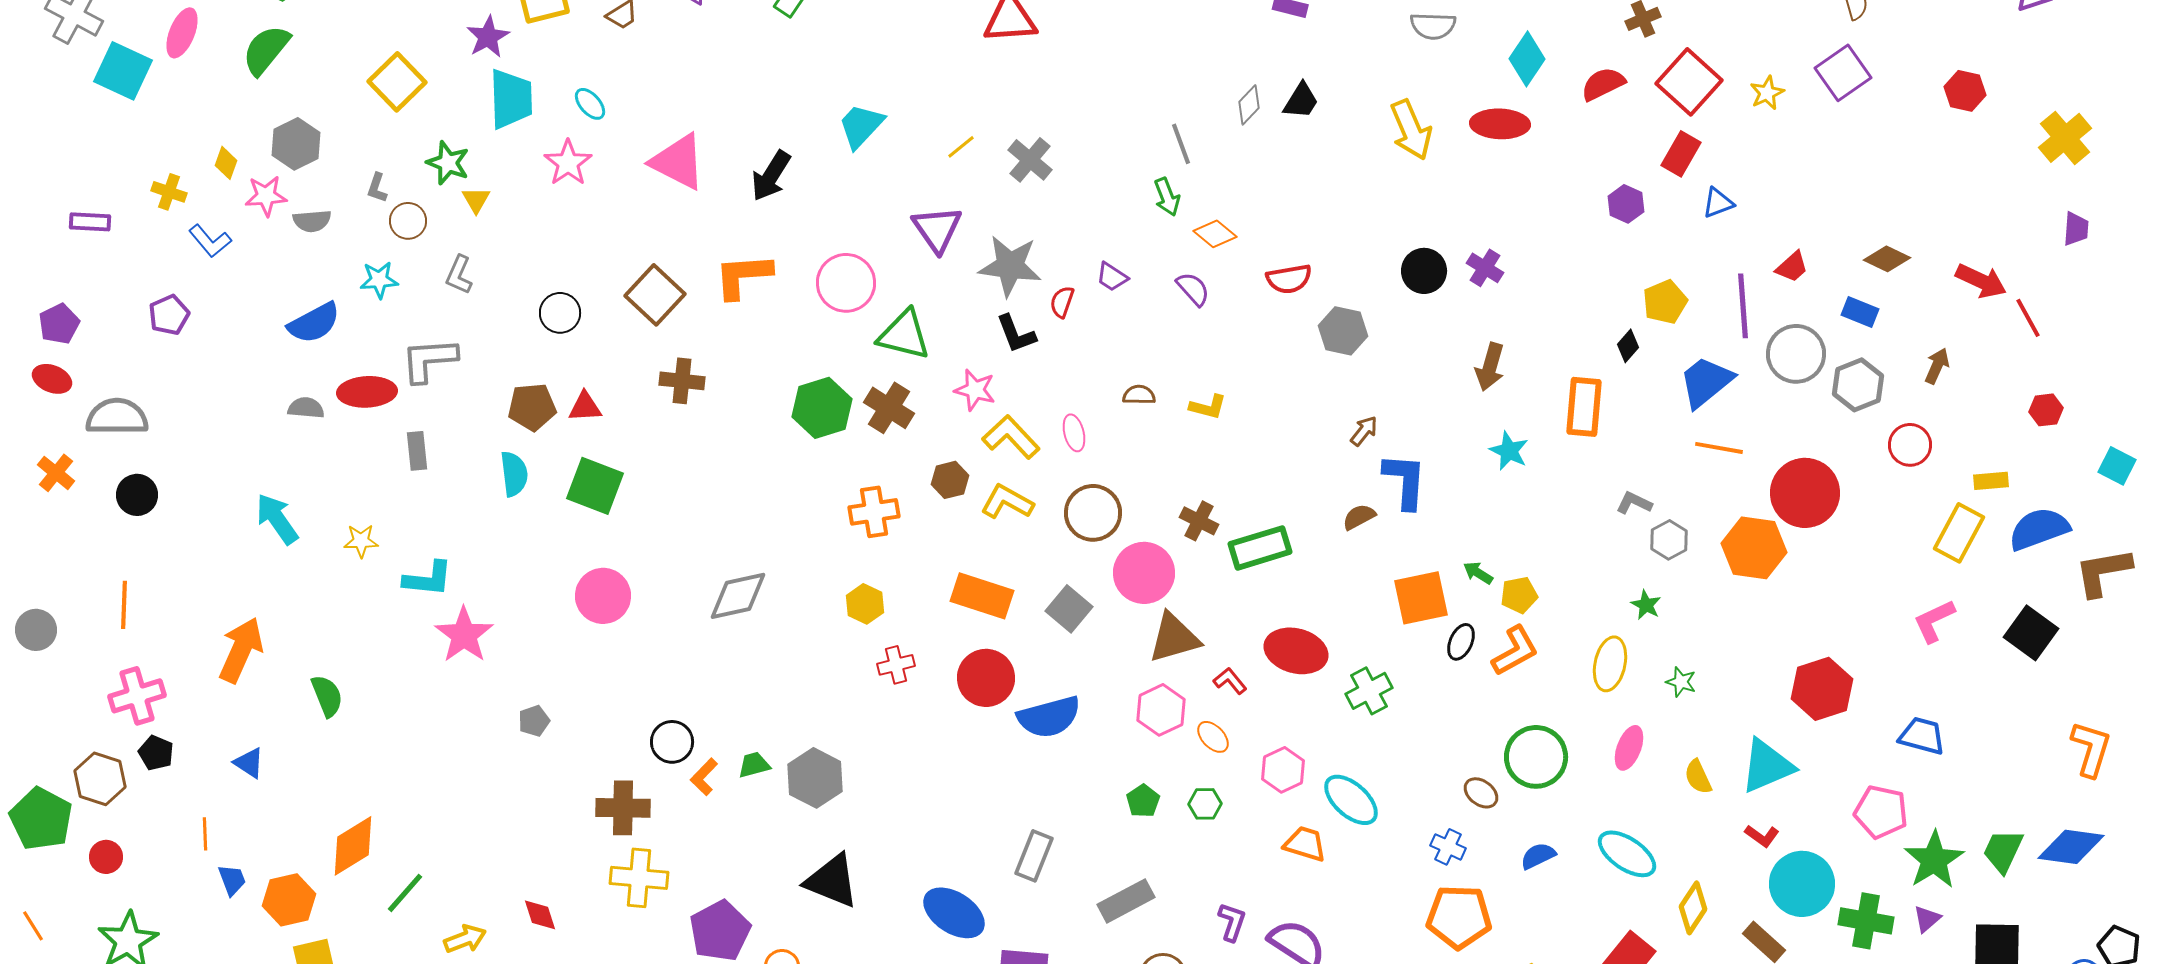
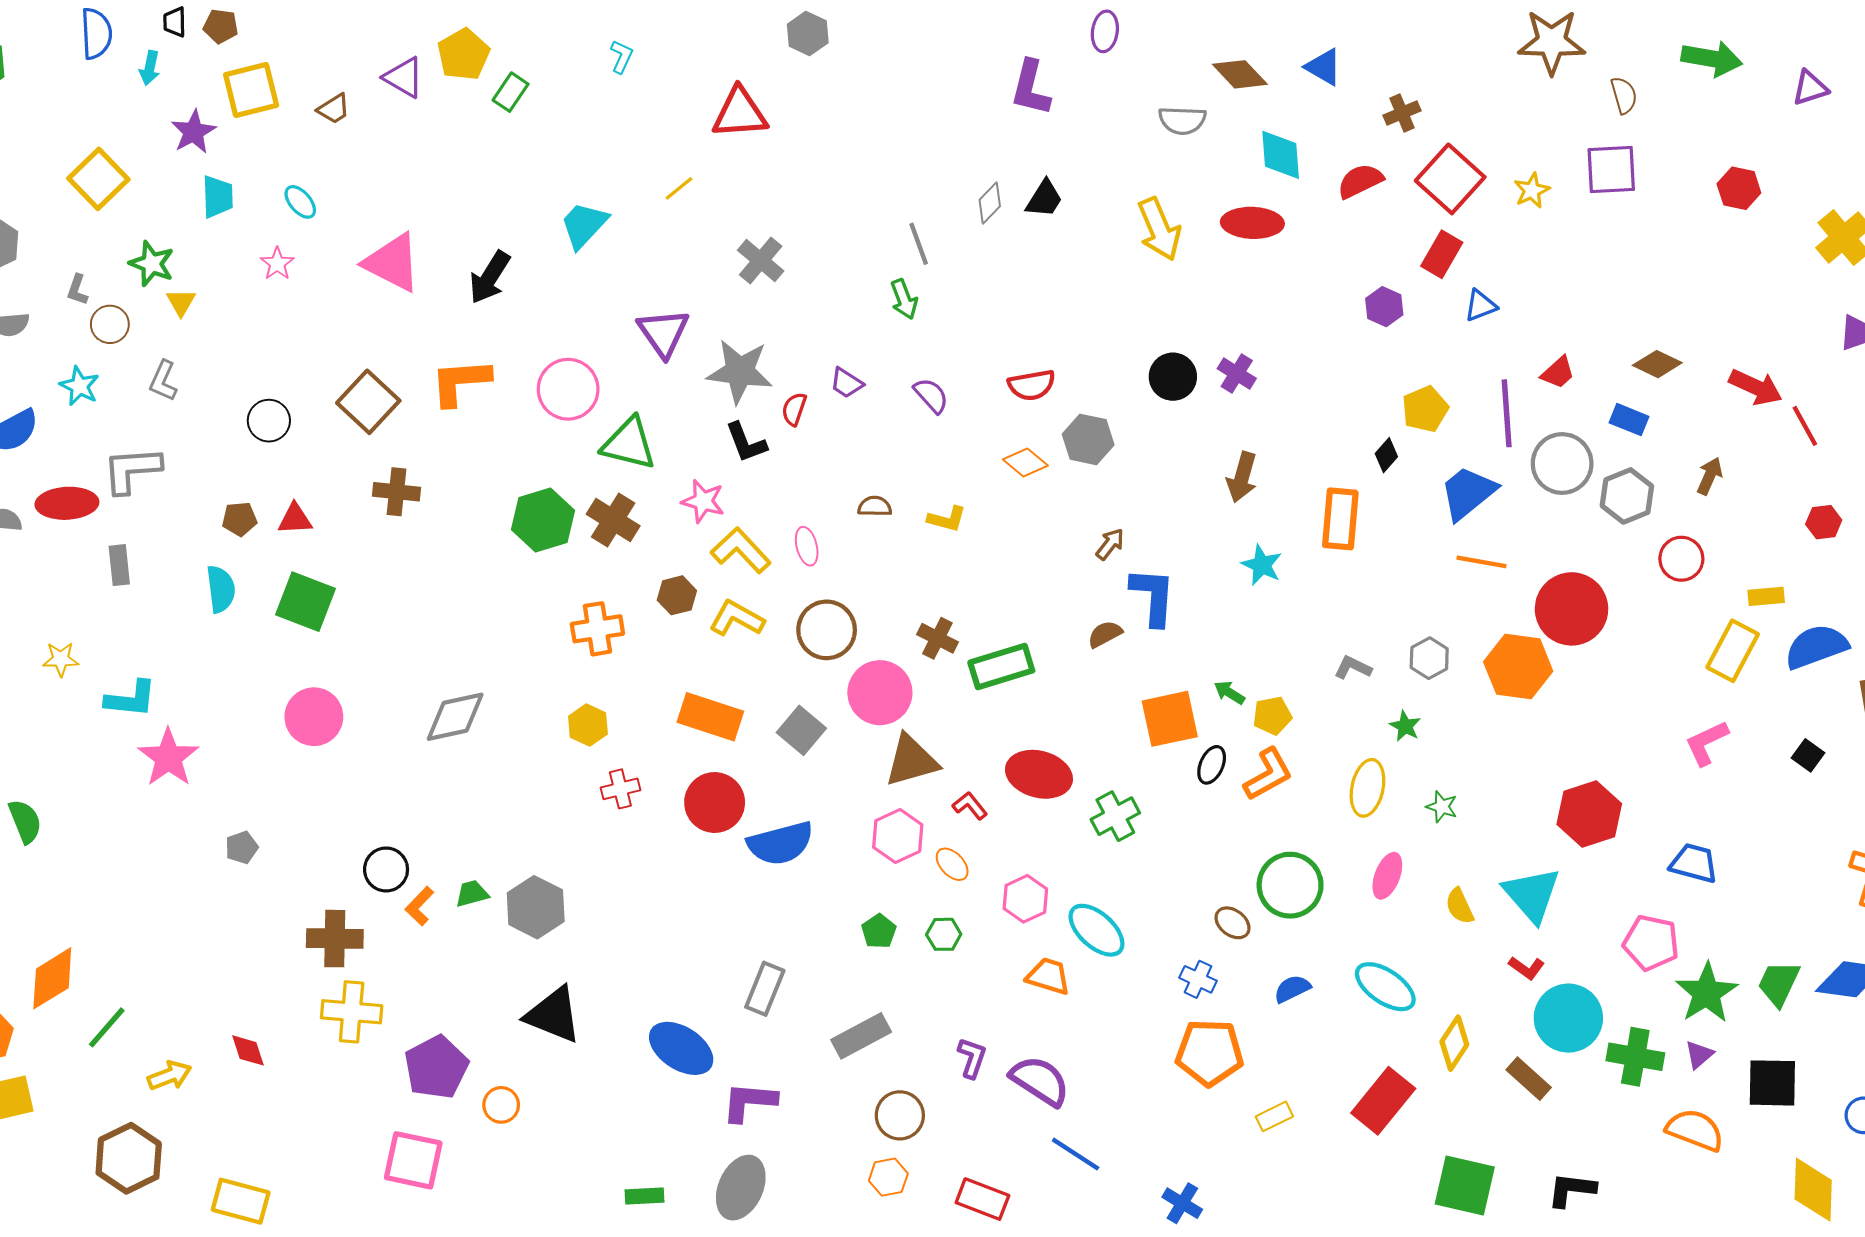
cyan diamond: (1527, 59) -> (1281, 155), turned -38
purple square: (1843, 73) -> (1611, 170), turned 32
cyan trapezoid: (511, 99) -> (218, 197), size x0.7
yellow line: (961, 147) -> (679, 188), moved
pink star: (568, 163) -> (277, 264), size x0.7
orange diamond: (1215, 234) -> (1025, 462), moved
cyan star: (379, 280) -> (79, 386), turned 30
brown pentagon: (532, 407) -> (240, 519), size x0.7
gray L-shape: (1634, 503) -> (1353, 668), moved
black square: (2031, 633) -> (1808, 755), size x0.6
cyan triangle: (1767, 766) -> (1532, 895), turned -48

